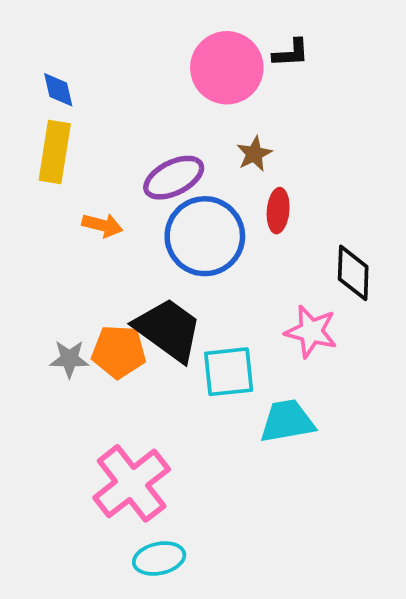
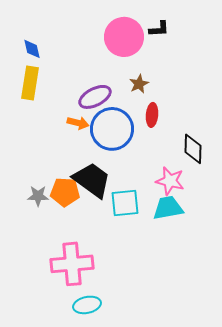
orange arrow: (102, 225) -> (78, 123), moved
cyan trapezoid: (287, 421) -> (168, 208), moved
pink cross: (132, 483) -> (72, 264), turned 33

